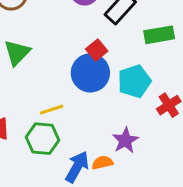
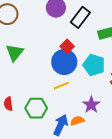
cyan pentagon: (134, 81) -> (94, 65), turned -30
yellow line: (52, 110) -> (61, 86), moved

